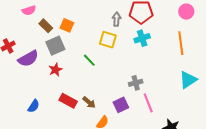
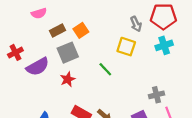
gray arrow: (116, 19) -> (136, 24), turned 152
orange square: (67, 25) -> (81, 30), turned 32
brown rectangle: (46, 26) -> (57, 31), turned -72

